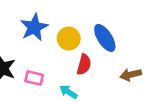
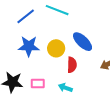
blue star: (34, 27) -> (29, 46), turned -30

